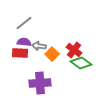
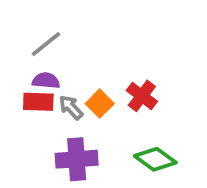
gray arrow: (39, 46) -> (71, 107), moved, turned 40
green diamond: (81, 63) -> (155, 159), moved

